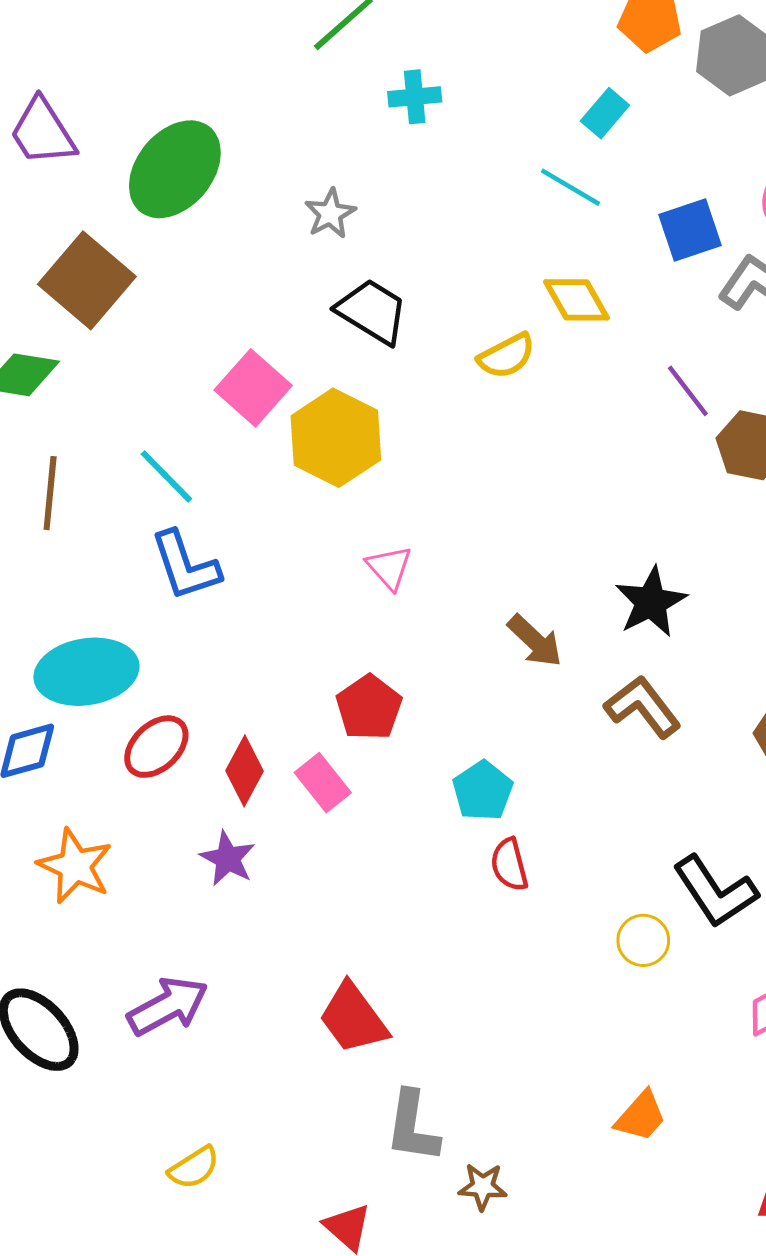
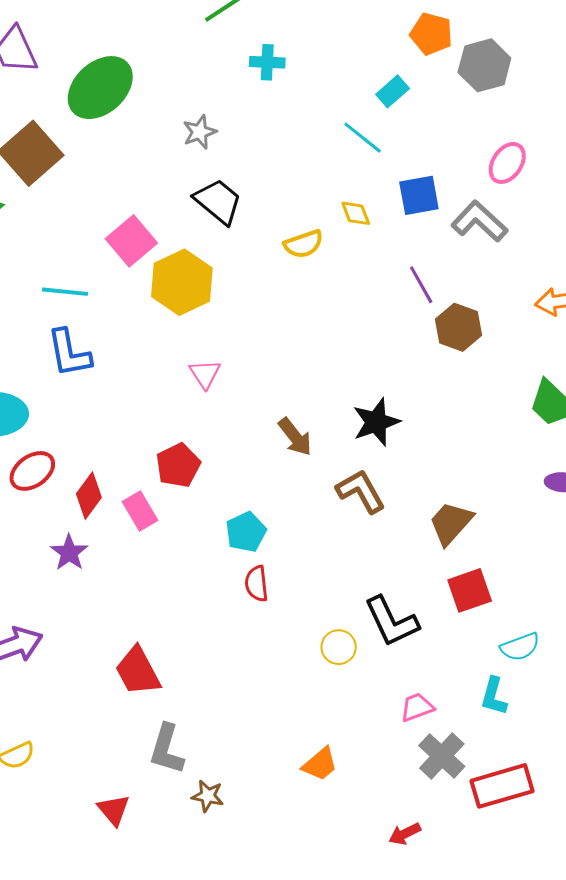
blue square: (690, 230) -> (419, 195), moved
yellow diamond: (576, 300) -> (356, 213), size x0.7
cyan line: (166, 476) -> (65, 292), turned -48

